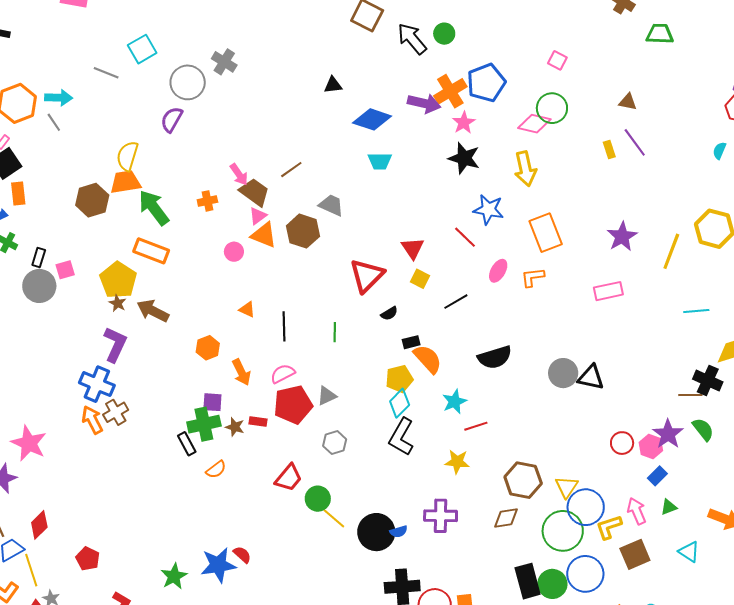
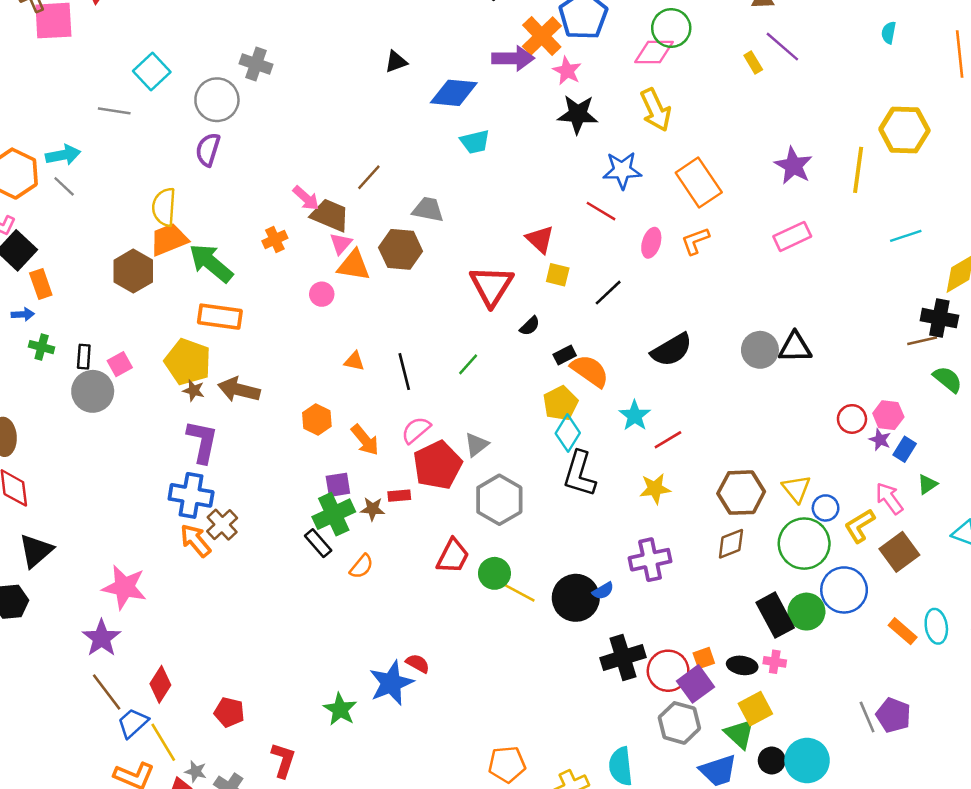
green line: (335, 332) -> (468, 364), turned 54
purple star: (668, 434) -> (880, 440), moved, size x0.6
gray hexagon: (335, 443) -> (499, 500), size x1.6
blue circle: (586, 507) -> (826, 508), size x0.6

